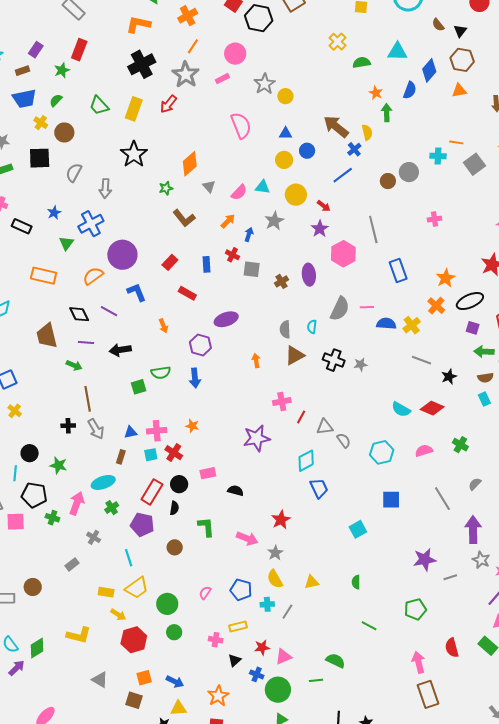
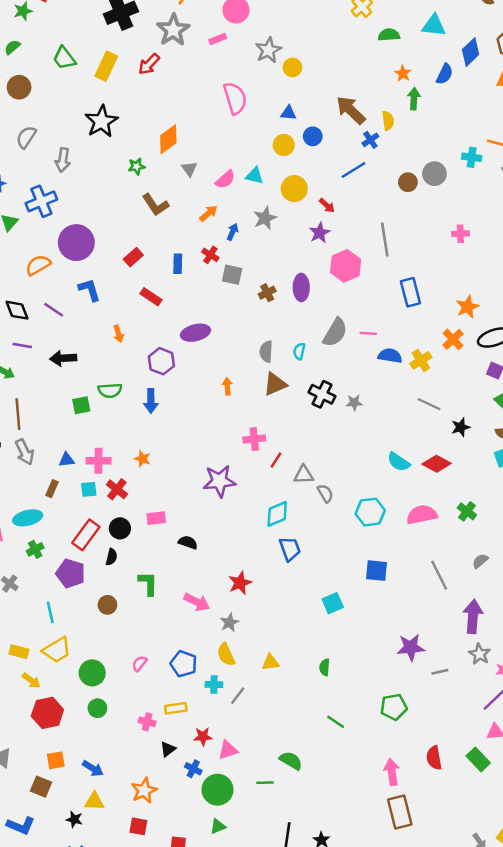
pink semicircle: (424, 451) -> (422, 515), size x1.4

